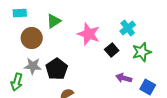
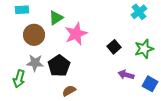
cyan cross: (128, 28) -> (139, 12), moved
pink star: (89, 34) -> (76, 34), moved, turned 30

